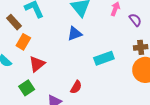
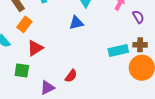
cyan rectangle: (104, 58) -> (118, 50), moved
green square: (27, 88) -> (22, 70), turned 35

